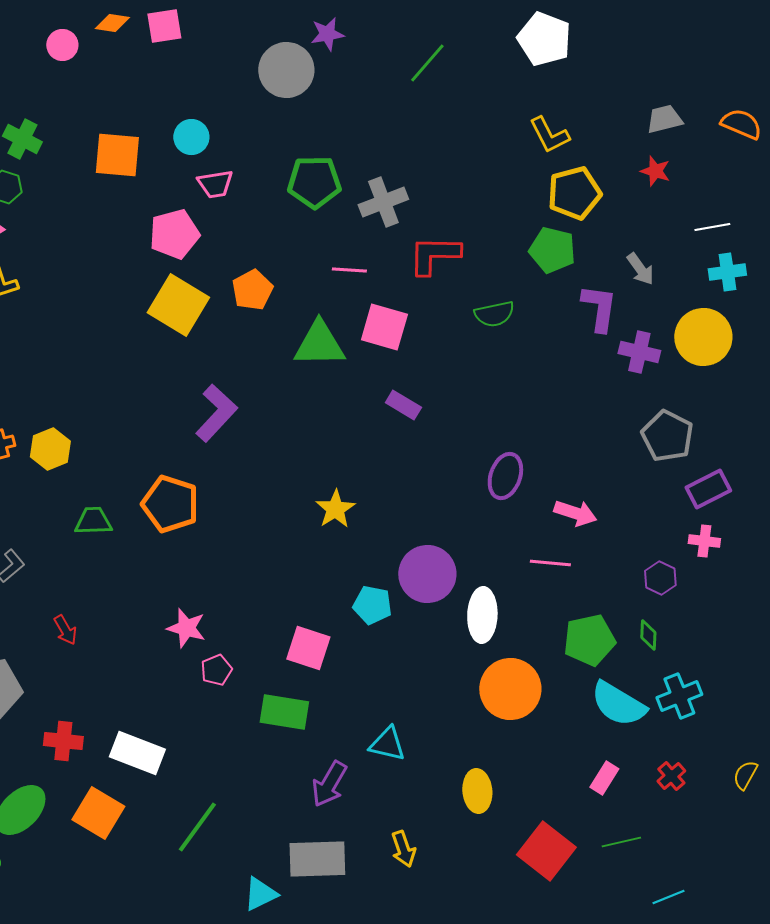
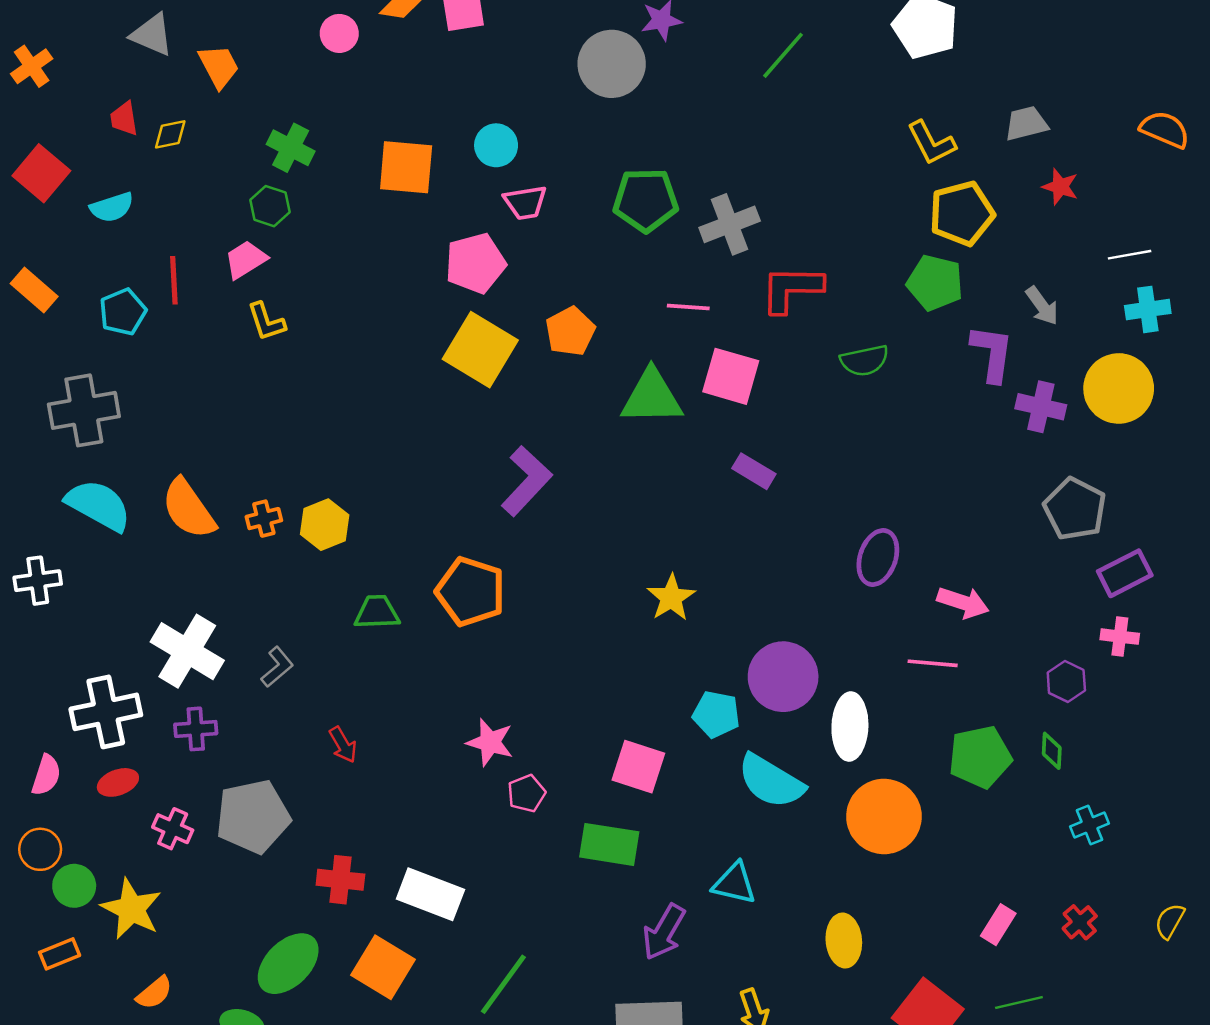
gray trapezoid: (664, 119) -> (1026, 123), moved
cyan cross: (679, 696) -> (1089, 825), size x0.7
cyan semicircle: (618, 704) -> (771, 781), moved

